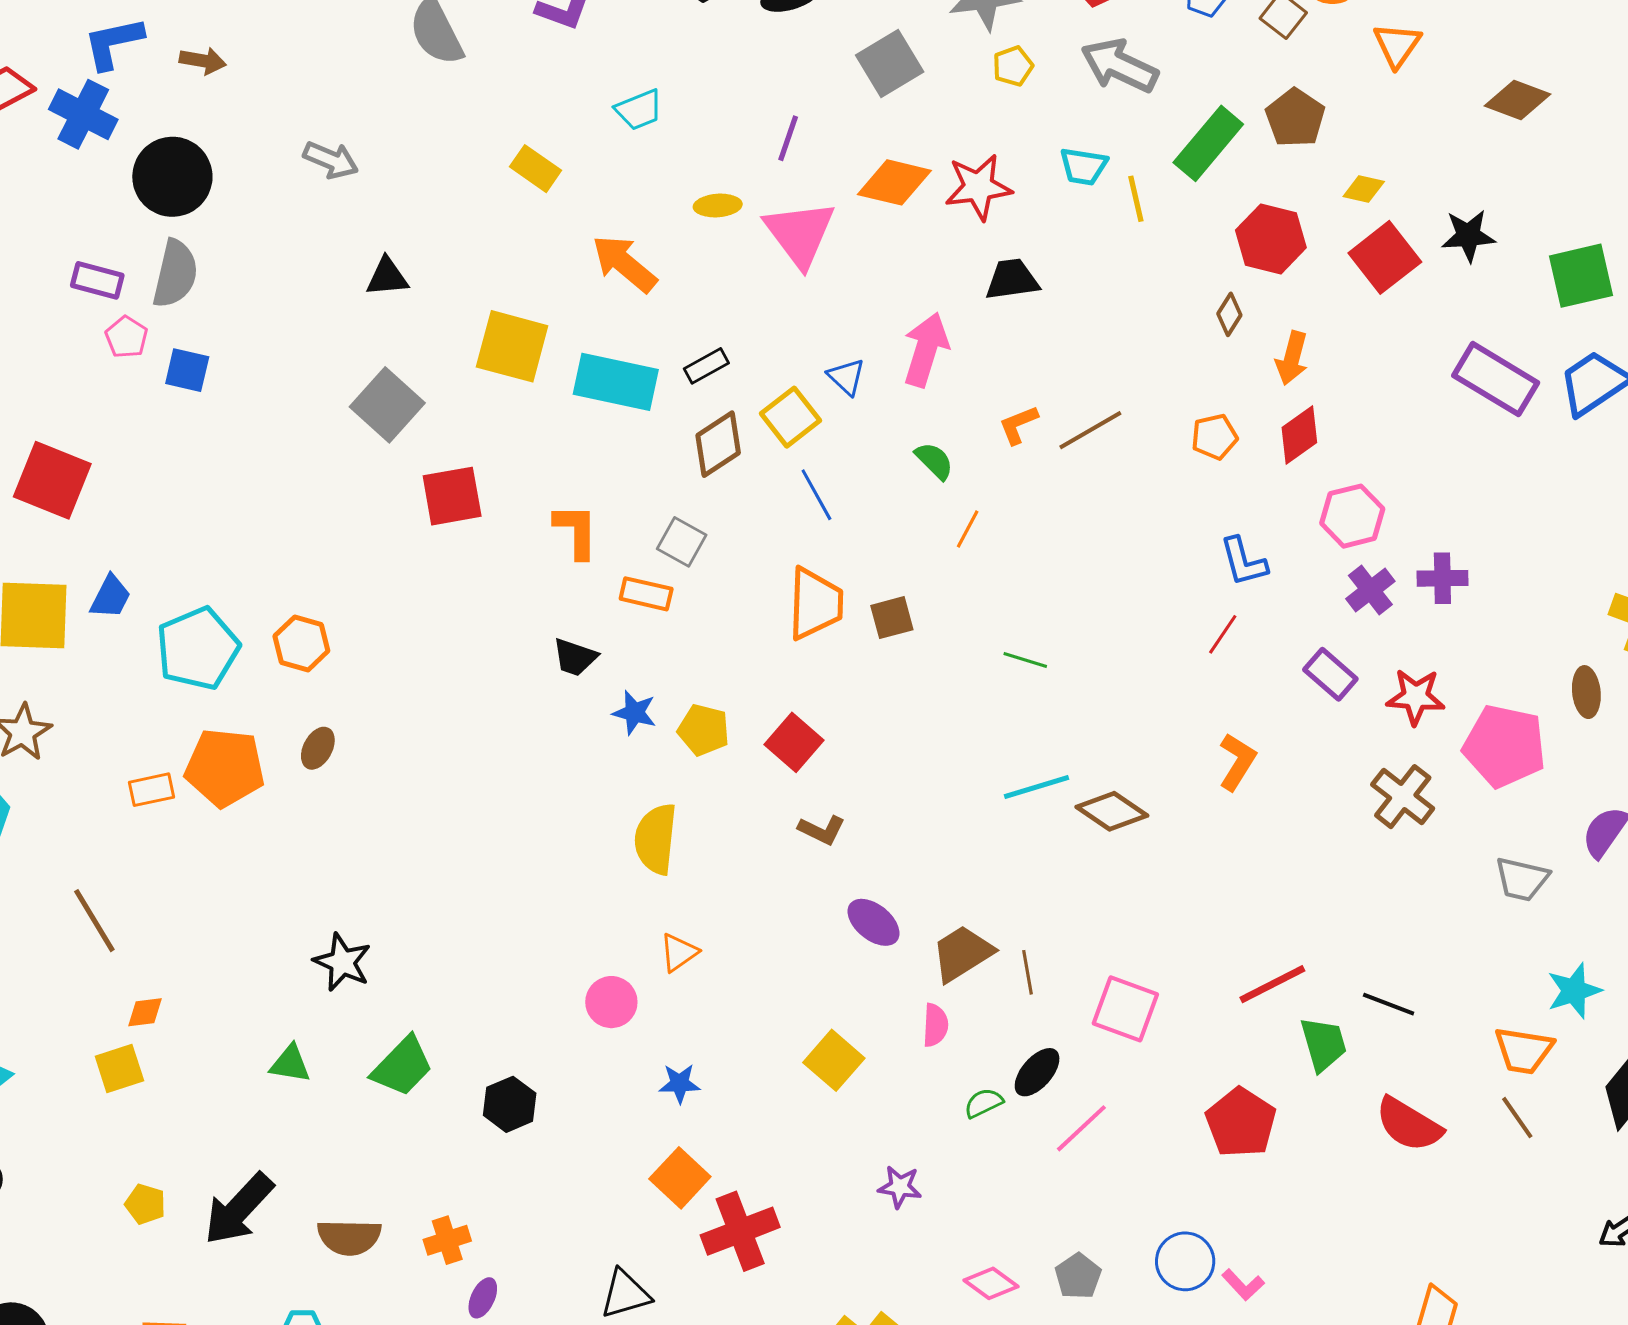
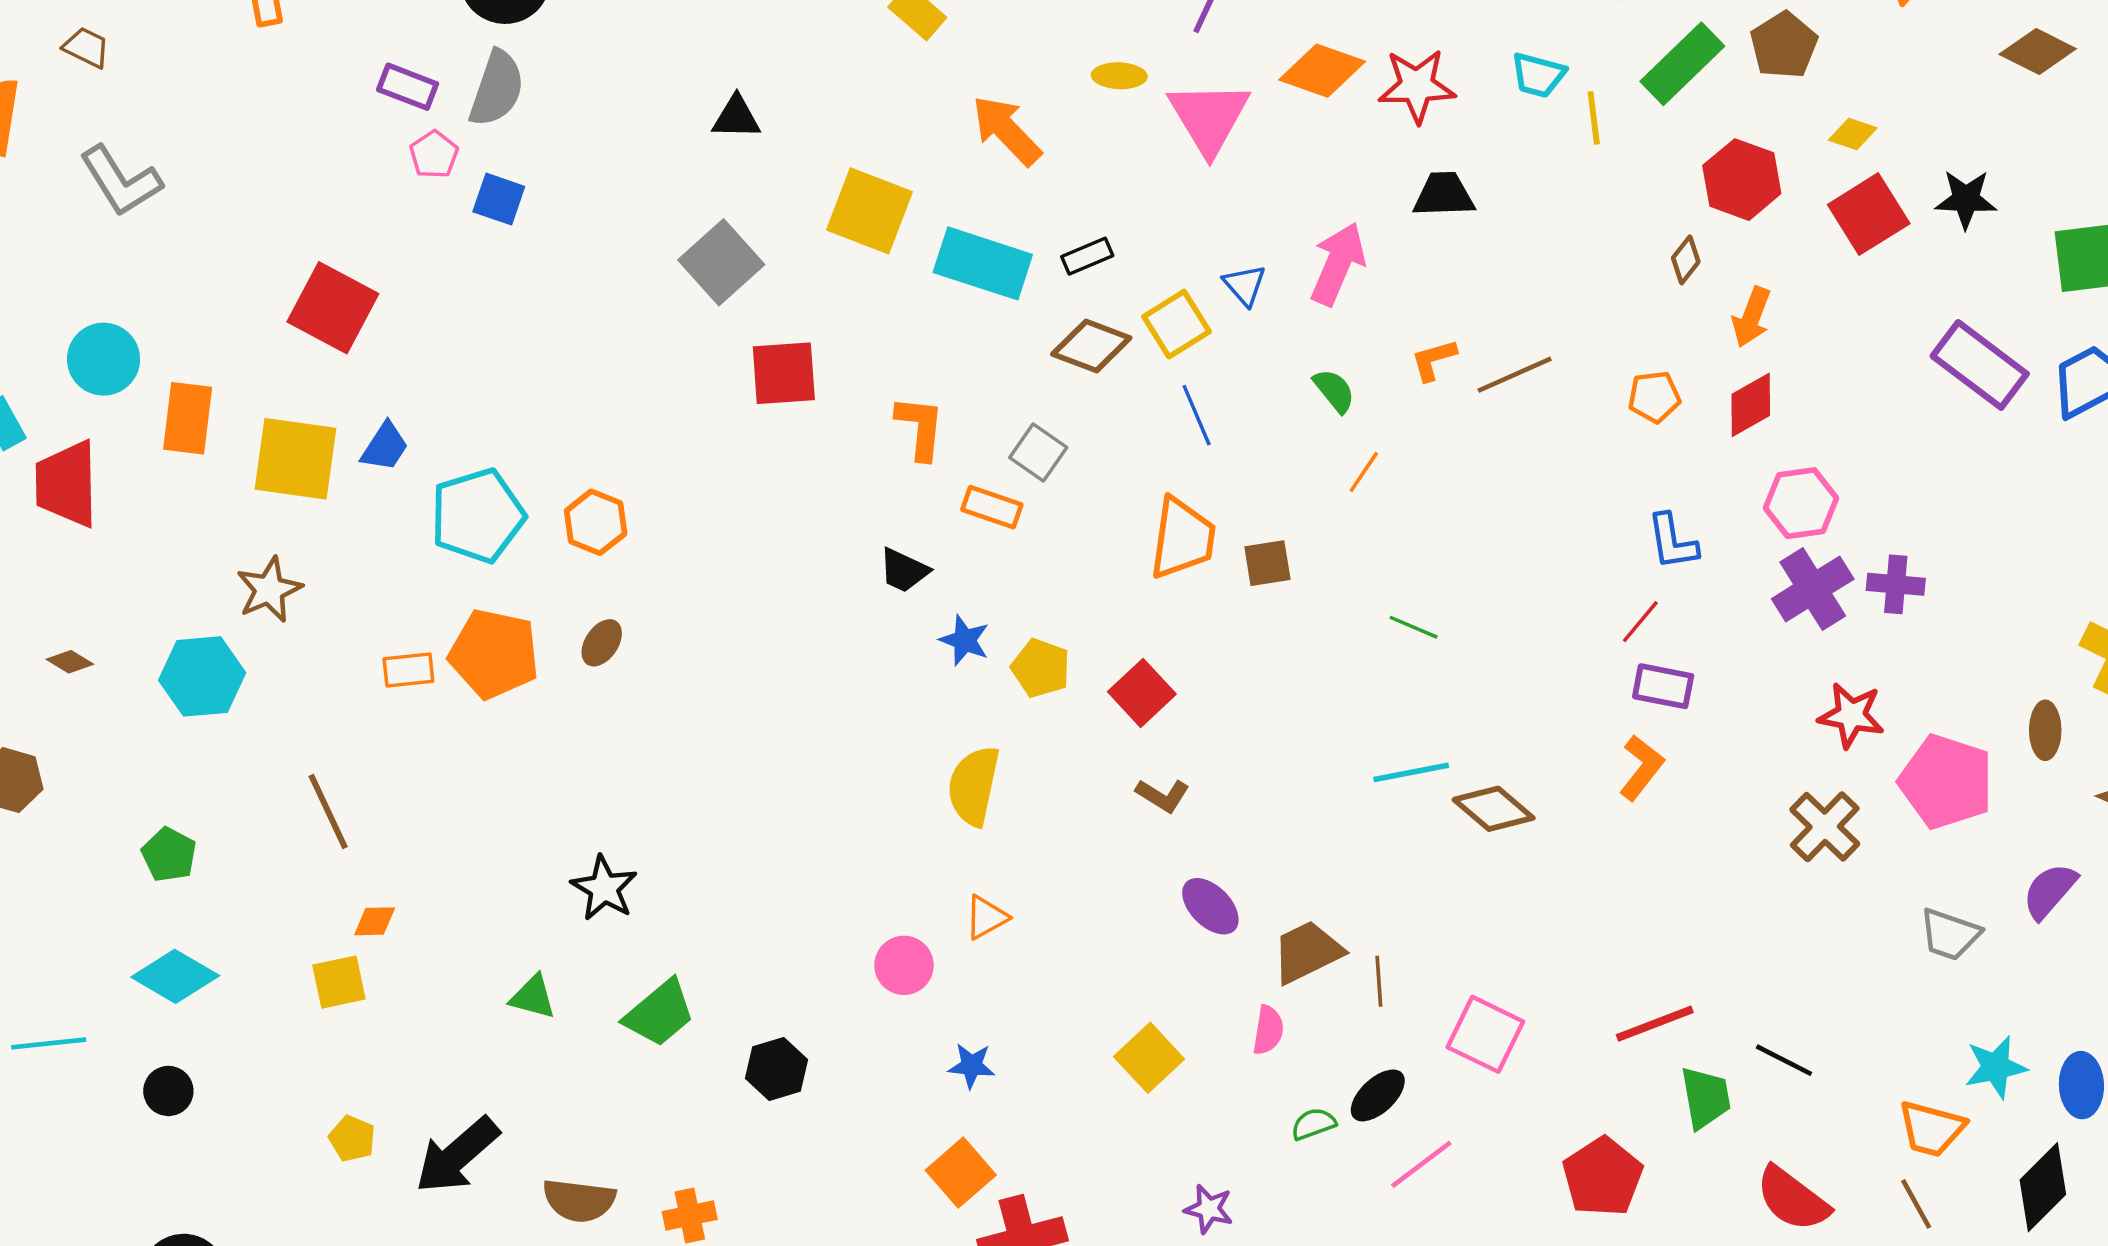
brown diamond: (718, 444) -> (1091, 346), turned 48
purple cross: (1370, 590) -> (1813, 589), size x1.4
purple rectangle: (1330, 674) -> (1663, 686), moved, turned -36

